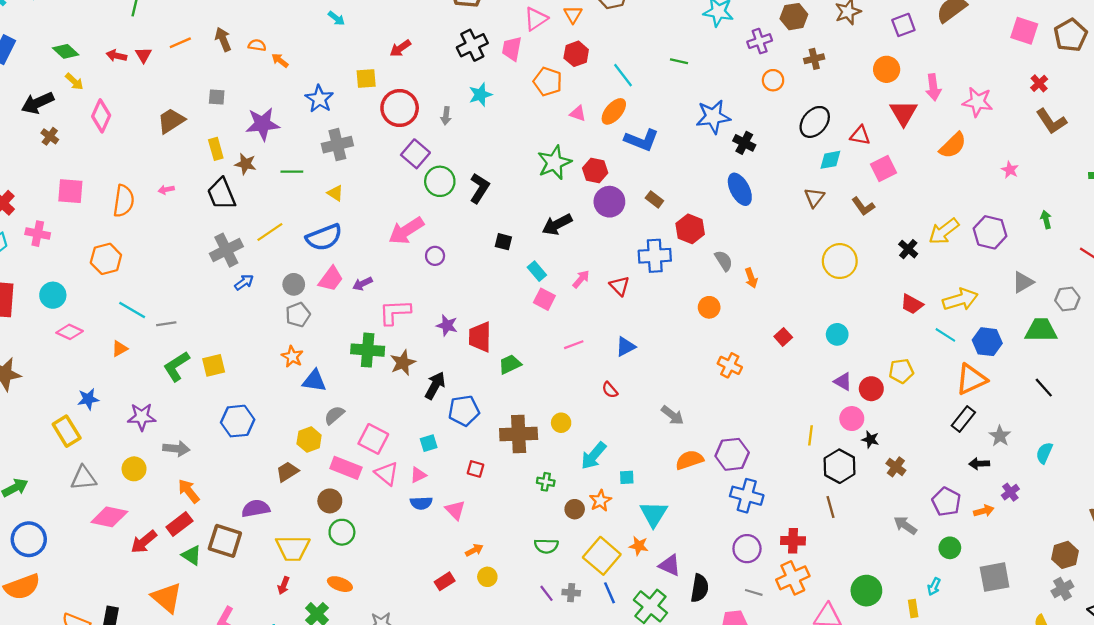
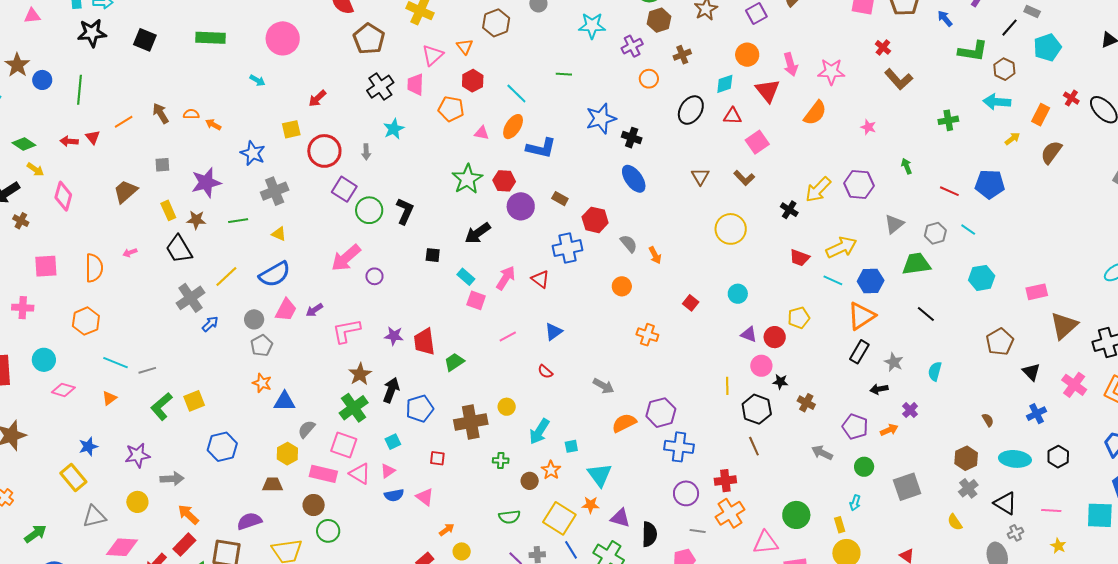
cyan diamond: (830, 160) -> (725, 84), moved
pink arrow: (581, 279) -> (506, 278), size x1.4
green cross: (368, 350) -> (354, 408), moved, turned -32
brown trapezoid: (287, 472) -> (272, 485), turned 40

